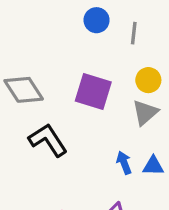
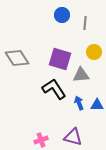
gray triangle: (145, 112) -> (81, 75), moved, turned 36
black L-shape: (48, 140) -> (54, 89), moved

